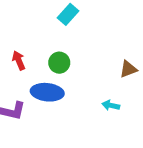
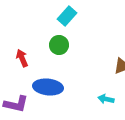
green circle: (59, 63) -> (59, 45), moved

